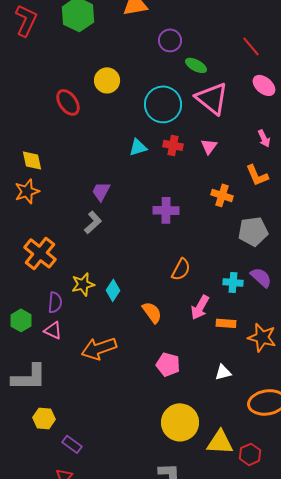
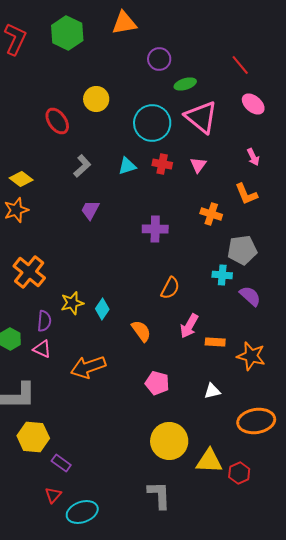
green ellipse: (196, 65) -> (185, 84), turned -45
yellow diamond: (32, 160) -> (21, 179), turned -40
gray L-shape: (93, 222) -> (82, 166), moved
cyan cross: (233, 282) -> (222, 275), moved
yellow hexagon: (44, 418) -> (33, 437), size x1.4

